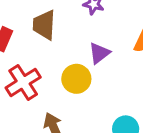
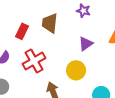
yellow circle: (76, 79) -> (76, 70), moved

